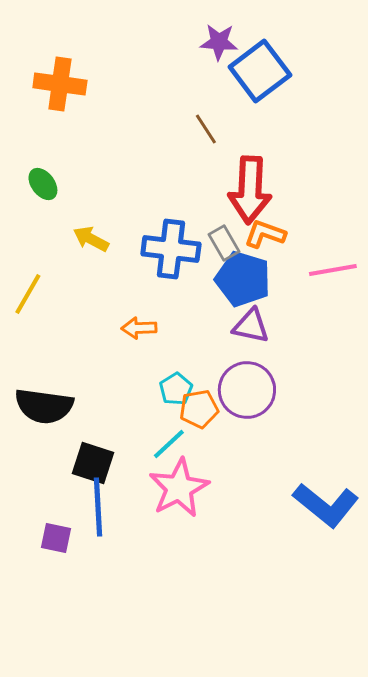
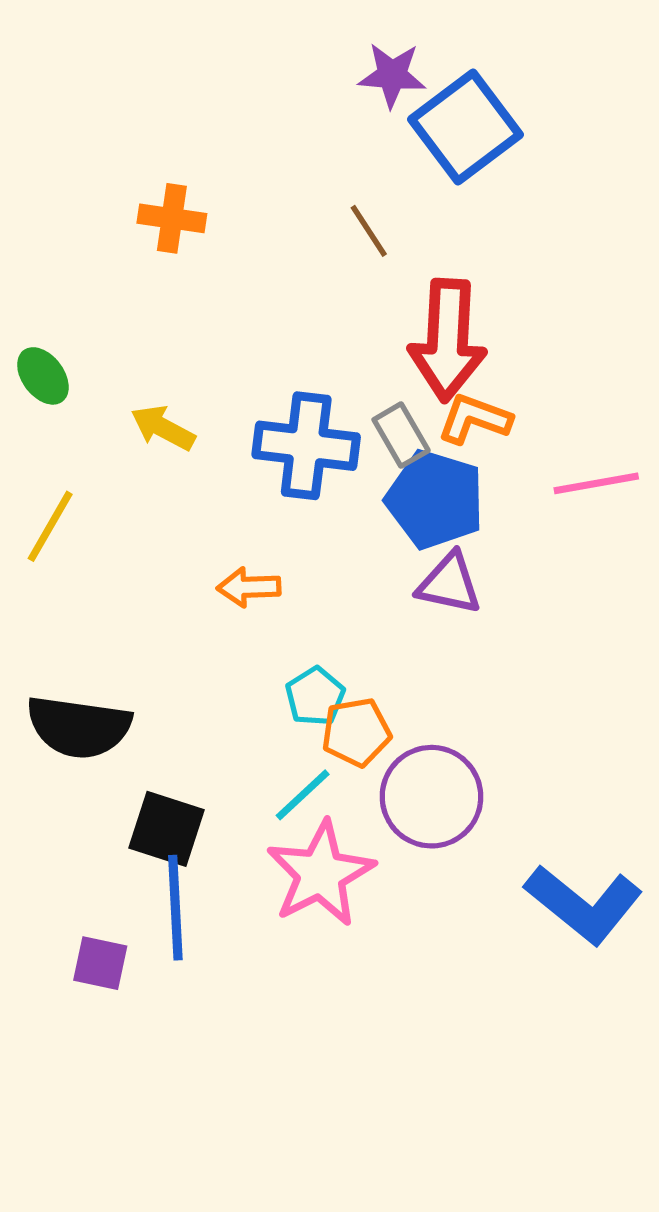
orange cross: (60, 84) -> (172, 218), moved, size x0.7
green ellipse: (43, 184) -> (43, 376), moved
purple circle: (247, 390) -> (431, 797), moved

